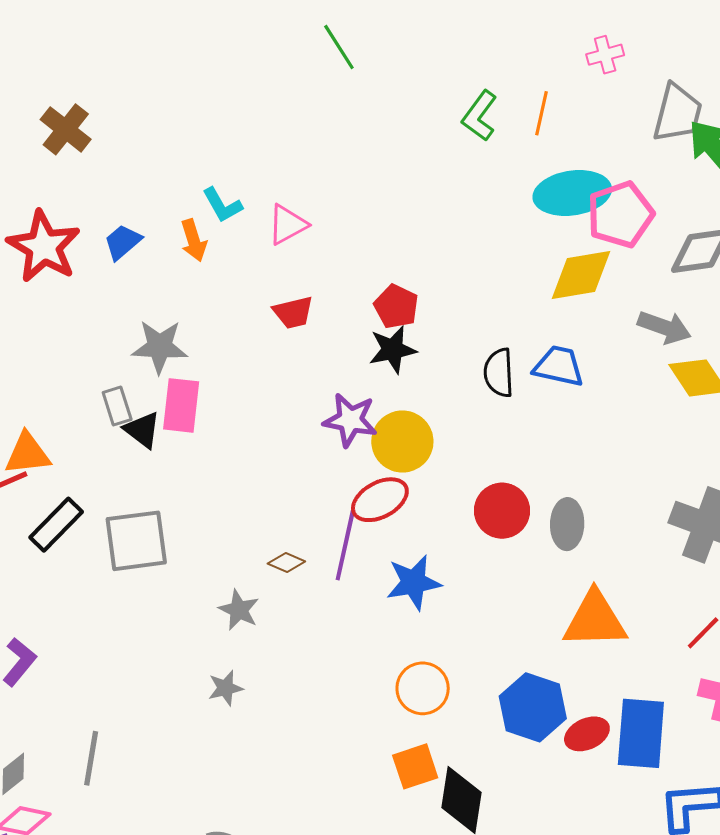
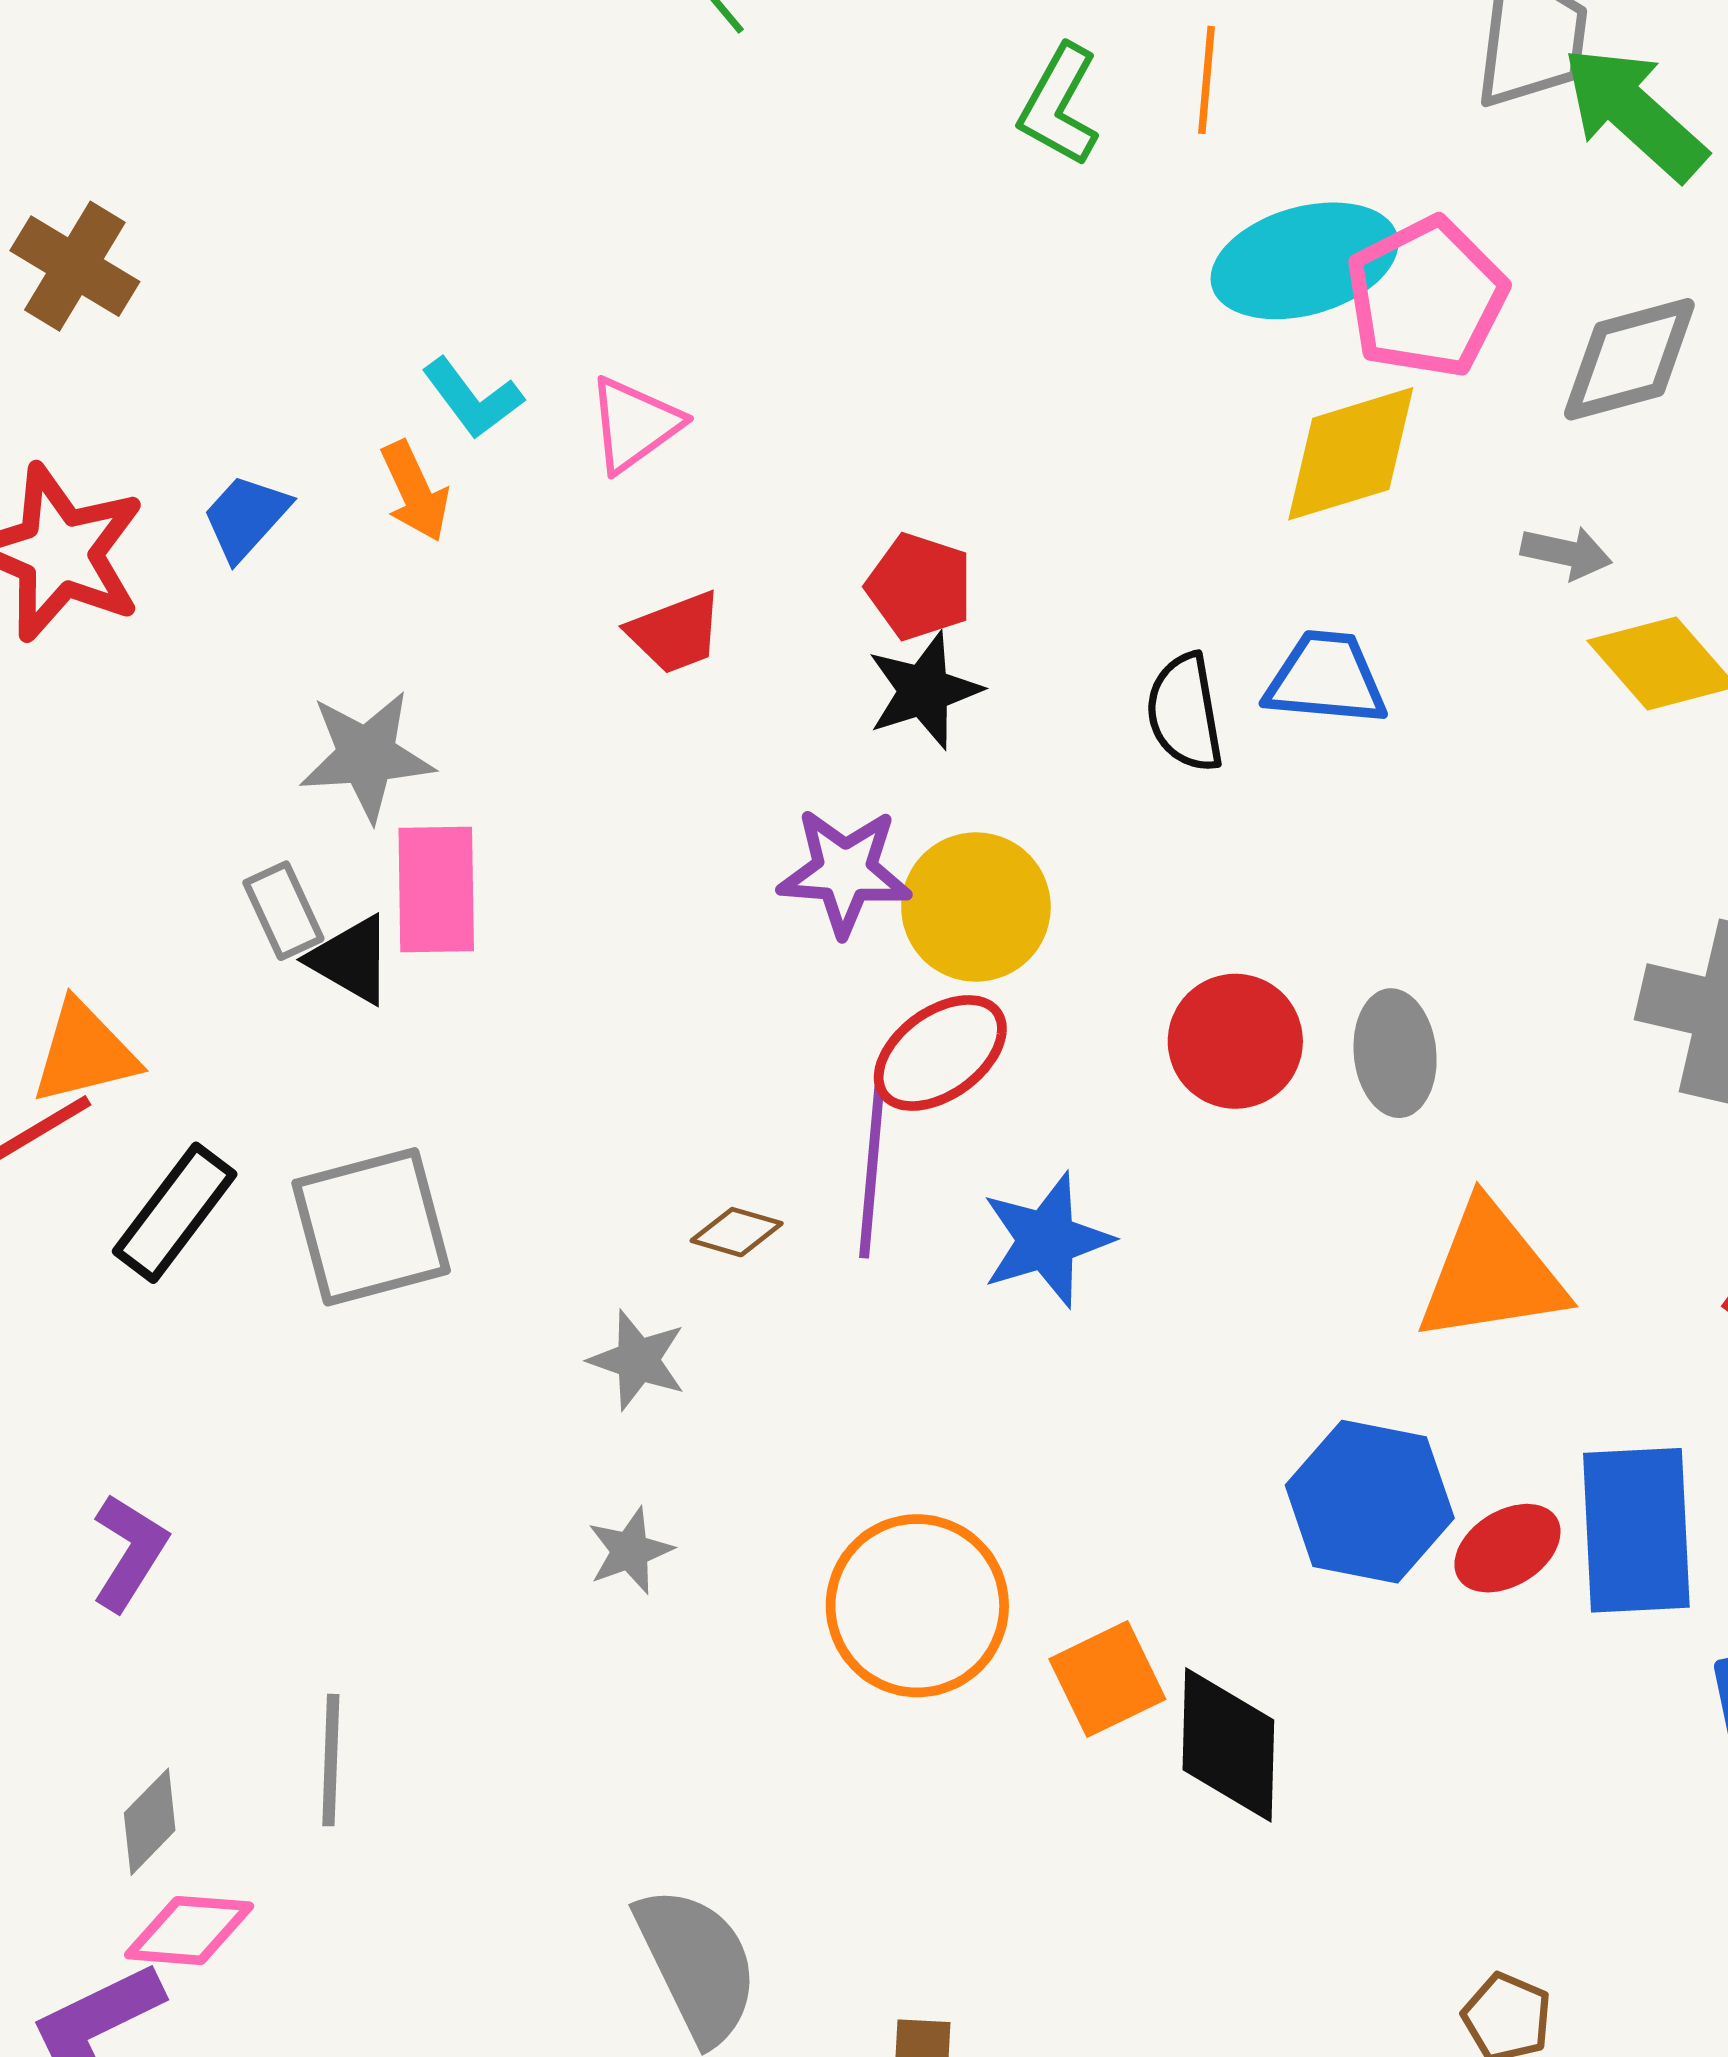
gray arrow: (664, 327) -> (1566, 553), size x0.7
orange circle: (423, 688) -> (917, 1606), moved, size x1.4

